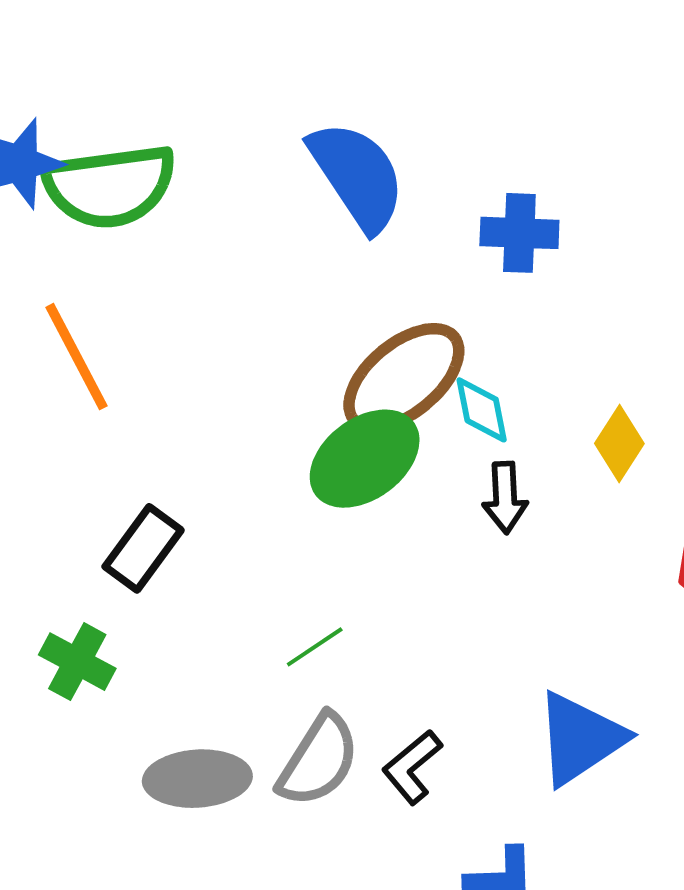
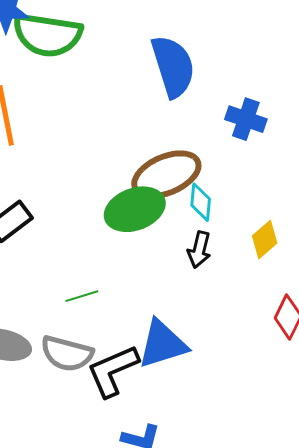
blue triangle: (580, 738) -> (162, 344), moved
gray semicircle: (318, 760) -> (67, 354), turned 56
black L-shape: (412, 767) -> (113, 371), size x1.5

